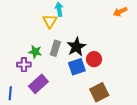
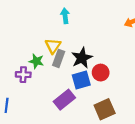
yellow triangle: (50, 21) -> (53, 46), moved
purple rectangle: (38, 84) -> (64, 100), moved

